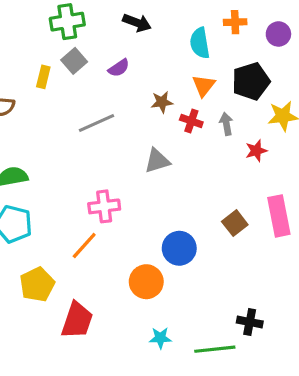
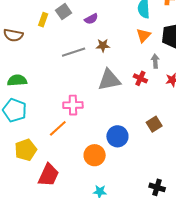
brown star: (162, 102) -> (103, 46), moved
red cross: (191, 121) -> (140, 78), moved
gray triangle: (157, 161) -> (109, 80), size x1.4

